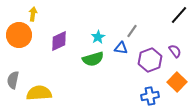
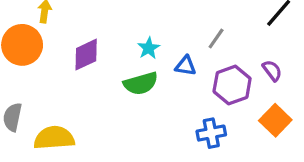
gray line: (132, 31) -> (216, 39), moved
blue cross: (150, 96) -> (211, 133), moved

